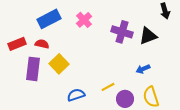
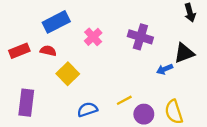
pink cross: (84, 20) -> (93, 37), moved
black triangle: (148, 36) -> (184, 53), moved
purple rectangle: (33, 69) -> (26, 103), moved
blue arrow: (143, 69) -> (165, 69), moved

